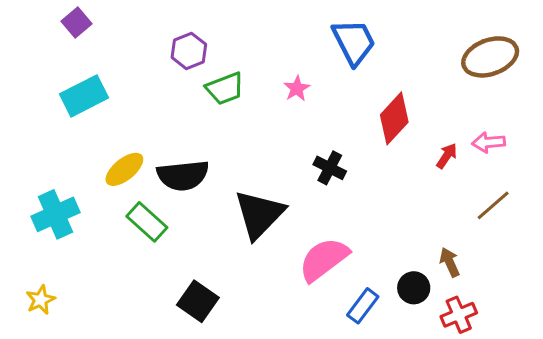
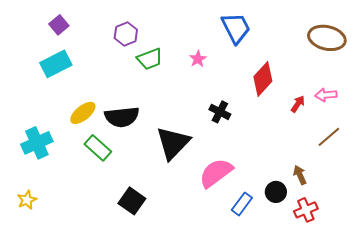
purple square: (76, 22) -> (59, 25), moved
brown ellipse: (490, 57) -> (327, 38), turned 33

